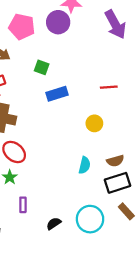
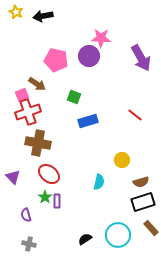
red line: (109, 87) -> (135, 115), turned 42
yellow circle: (94, 123) -> (122, 160), moved
cyan semicircle: (85, 165) -> (99, 182), moved
purple rectangle: (23, 205) -> (57, 201), moved

